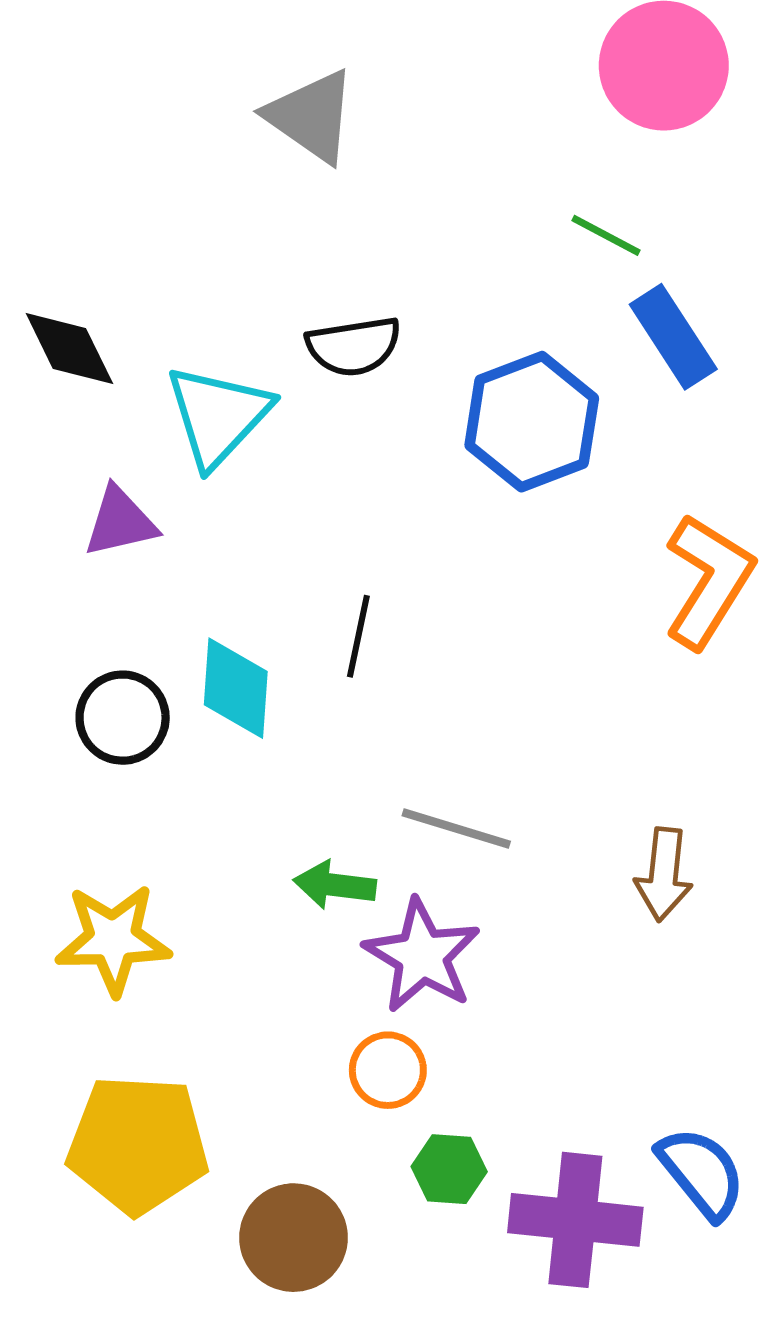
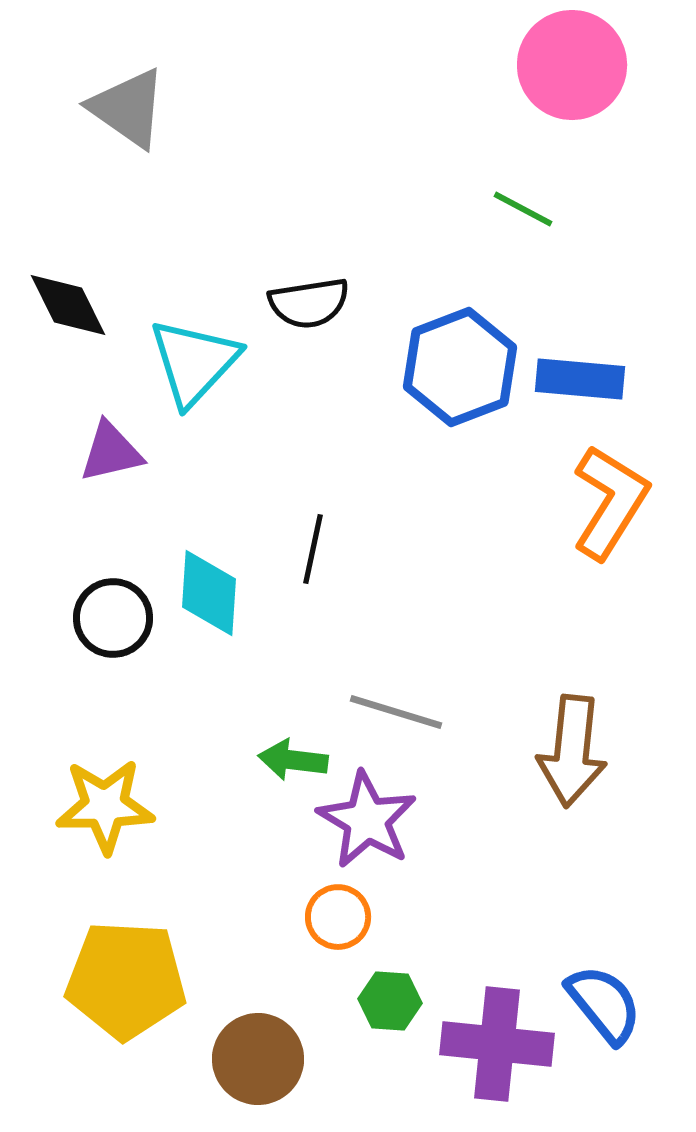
gray triangle: (311, 116) -> (128, 108), moved
blue rectangle: (673, 337) -> (580, 379), moved, turned -52
brown arrow: (664, 874) -> (572, 751), size x1.4

